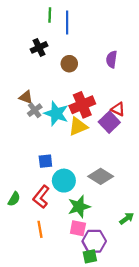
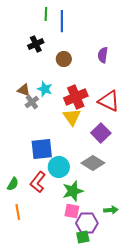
red triangle: (118, 109) -> (109, 101), size x1.6
cyan star: (56, 113) -> (45, 89), moved, size x0.7
purple square: (109, 122) -> (101, 133), moved
yellow triangle: (78, 126) -> (72, 117), turned -42
blue square: (45, 161) -> (42, 149), size x1.6
green arrow: (127, 218) -> (111, 210), moved, turned 32
orange line: (40, 229) -> (18, 212), moved

